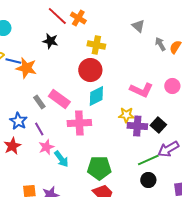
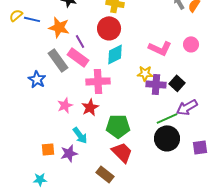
orange star: (26, 68) -> (59, 27), moved
gray rectangle: (39, 102) -> (58, 60), size x1.6
purple line: (39, 129) -> (80, 41), moved
red star: (12, 146) -> (90, 107), moved
cyan arrow: (61, 159) -> (80, 135), moved
black circle: (148, 180) -> (167, 138), size x1.6

